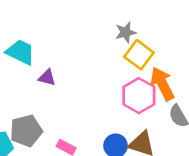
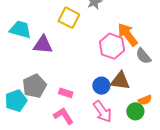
yellow square: (139, 55) -> (69, 18), moved
purple triangle: (47, 78) -> (43, 45), size x1.5

